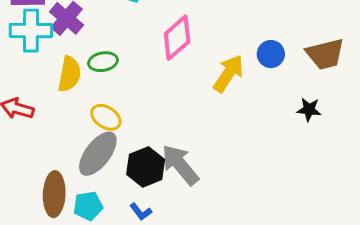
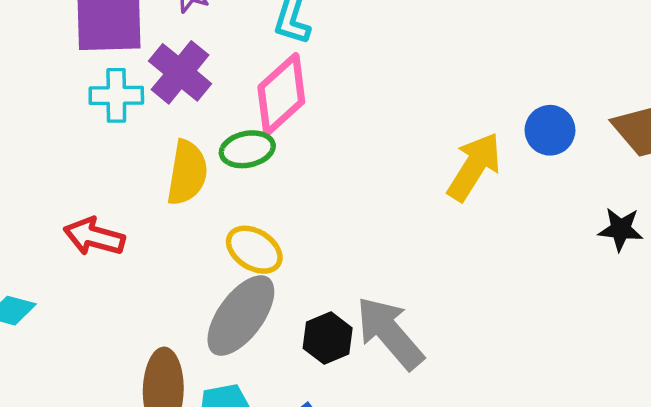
cyan cross: (31, 31) -> (116, 95), size x0.7
pink diamond: (177, 38) -> (281, 94), moved
black hexagon: (146, 167) -> (328, 338), size x0.7

